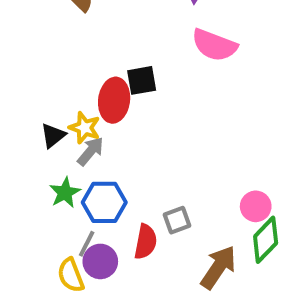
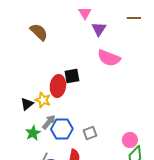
gray arrow: (90, 151) -> (49, 122), moved
blue hexagon: (104, 202) -> (62, 129), moved
gray square: (177, 220) -> (90, 133), moved

